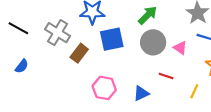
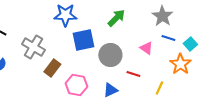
gray cross: (58, 33) -> (33, 47), moved
gray circle: (153, 42) -> (110, 55), moved
brown rectangle: (79, 53) -> (52, 68), moved

